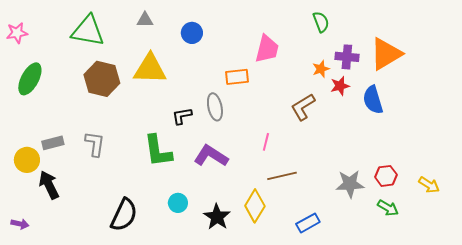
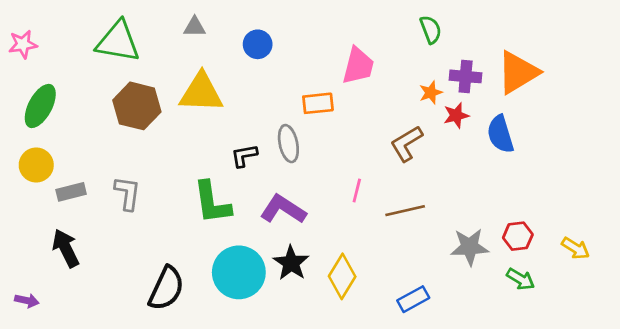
yellow circle: (27, 160) -> (36, 165), moved
brown line: (282, 176) -> (405, 211), moved
cyan circle: (178, 203) -> (239, 272), size x2.0
black star: (217, 217) -> (291, 263), moved

